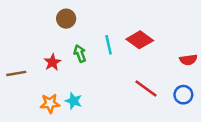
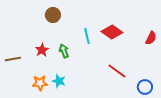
green arrow: (80, 54) -> (64, 51), moved
red semicircle: (188, 60) -> (151, 38), moved, turned -56
blue circle: (183, 95) -> (145, 87), moved

